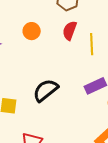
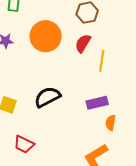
orange circle: (32, 31) -> (46, 36), size x1.8

